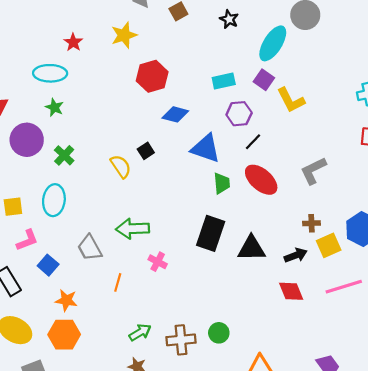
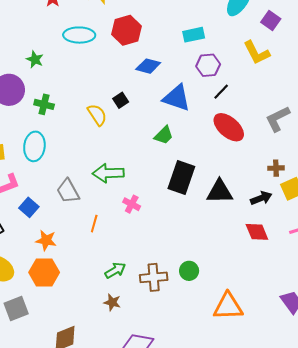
cyan ellipse: (50, 73) -> (79, 35), moved
purple square: (264, 80) -> (271, 20), moved
green cross: (64, 155) -> (44, 104), turned -30
green trapezoid: (222, 183) -> (164, 135), moved, turned 50

